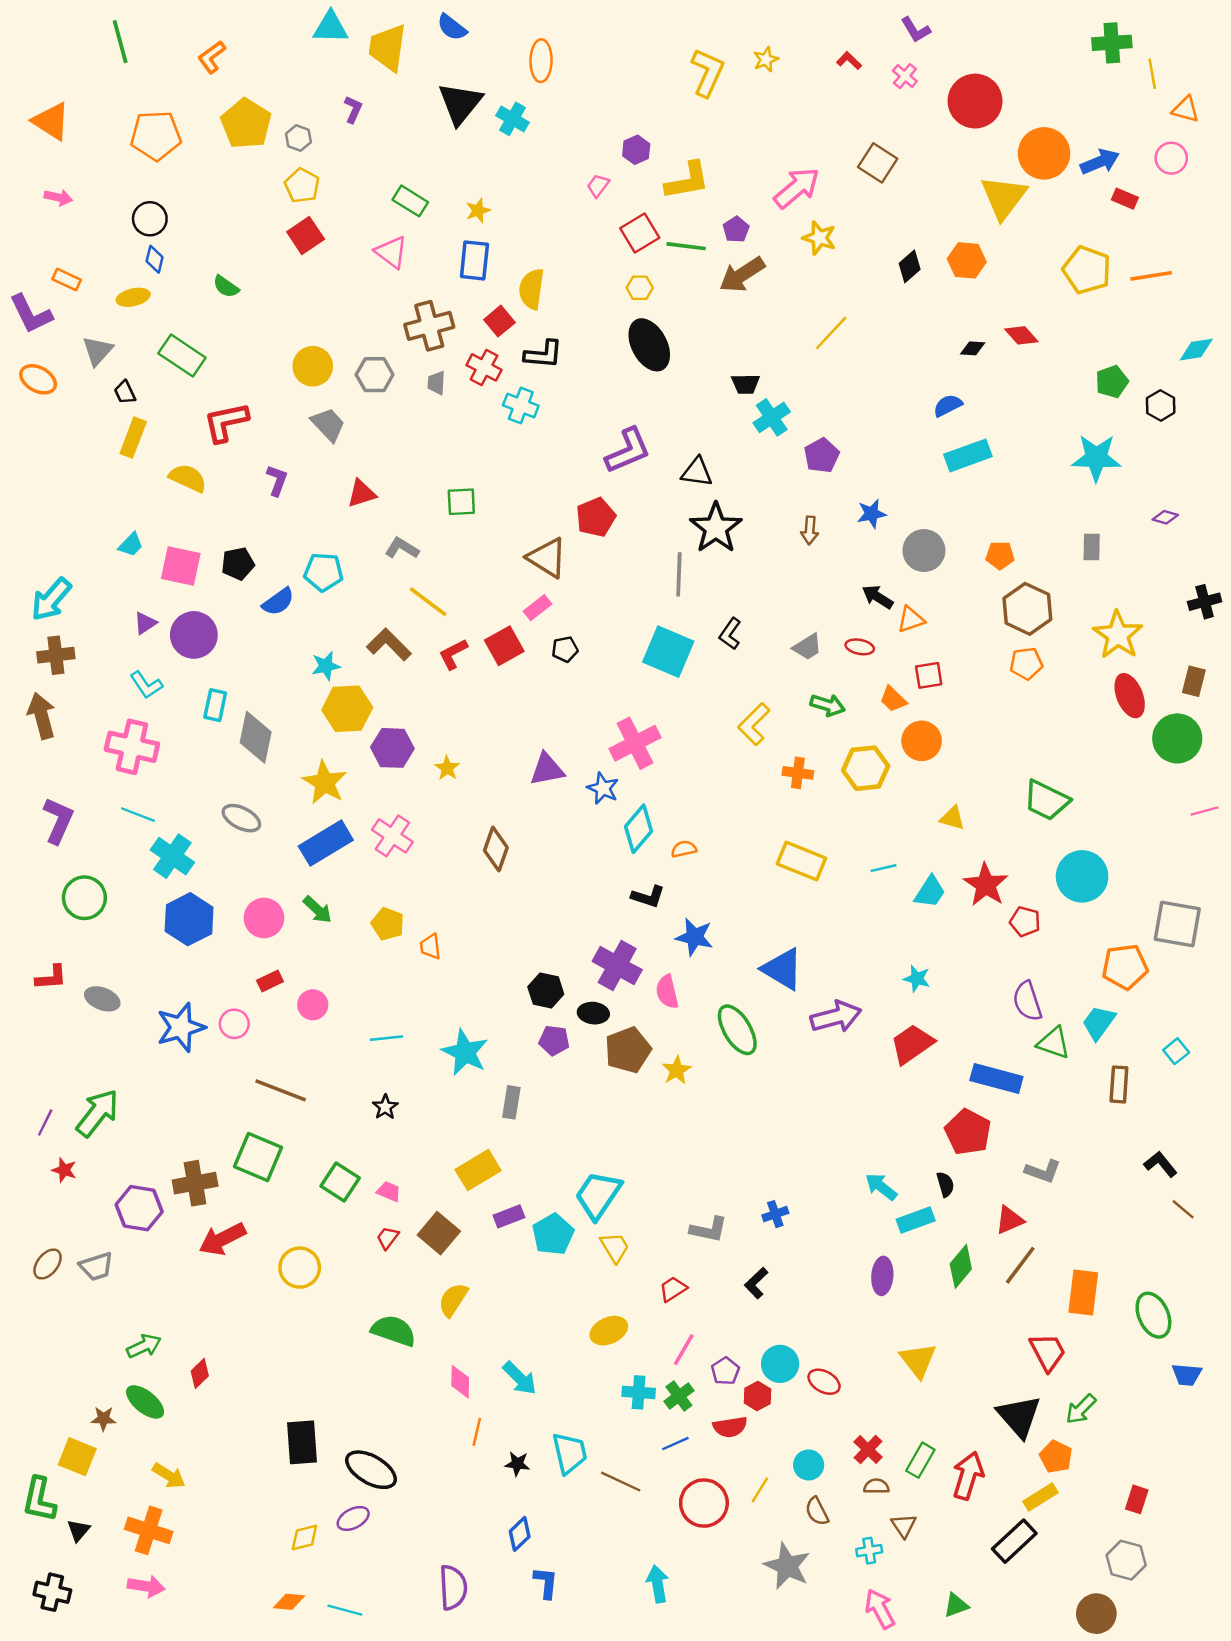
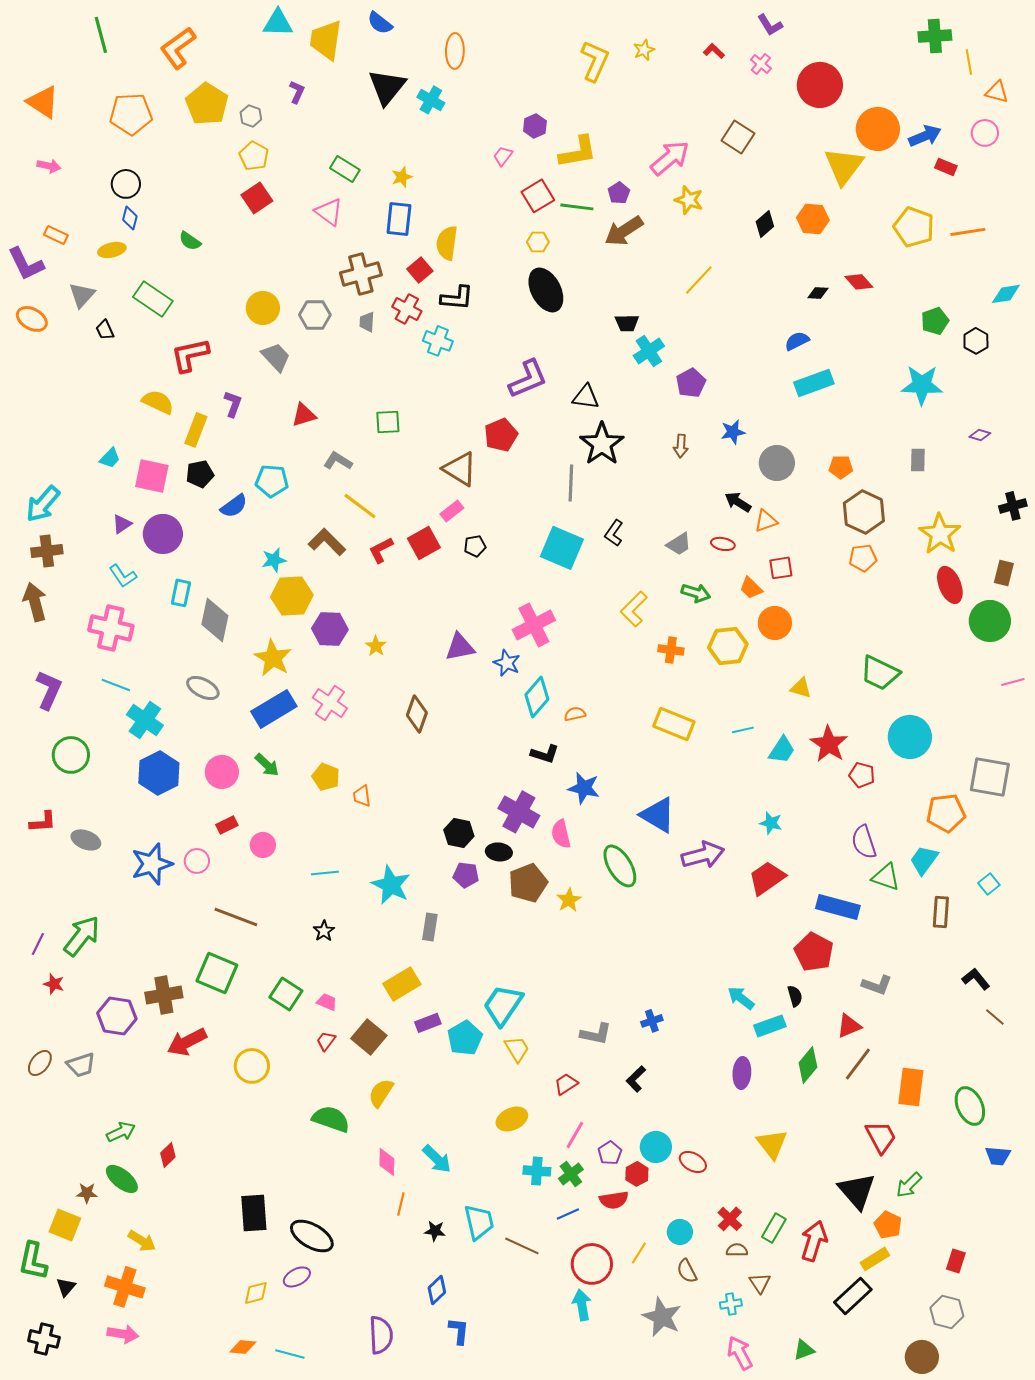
orange L-shape: (212, 57) -> (178, 48), size x1.5
yellow rectangle: (133, 438) -> (196, 430), moved
cyan arrow: (658, 1584) -> (582, 1305), moved

